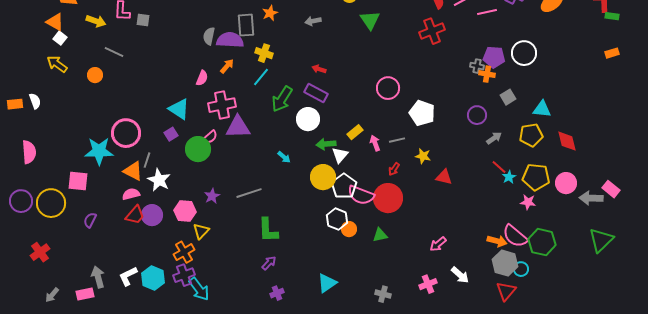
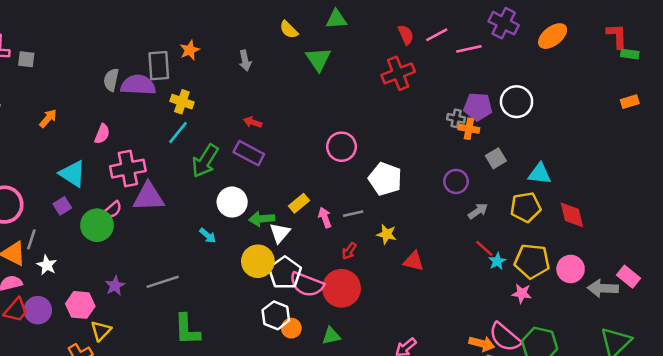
gray arrow: (313, 21) -> (245, 60), turned -91
orange arrow: (227, 66) -> (48, 118), moved
white circle: (308, 119) -> (232, 202), moved
white star: (159, 180) -> (47, 265), size x0.7

